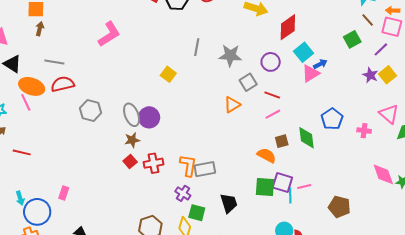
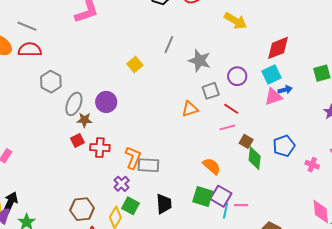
red diamond: (288, 27) -> (278, 48), moved
gray ellipse: (132, 115) -> (74, 104), moved, turned 30
brown square: (282, 141) -> (246, 141), moved, turned 32

